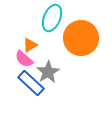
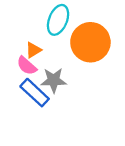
gray star: (48, 72) -> (54, 80), turned 30

